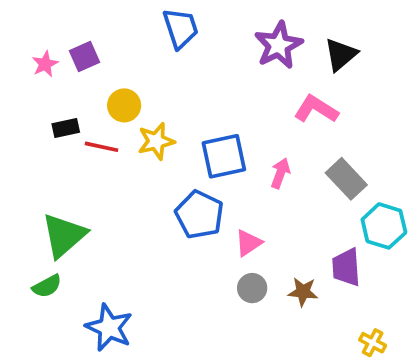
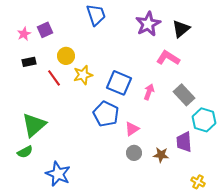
black rectangle: (66, 128) -> (29, 62), moved
red line: (102, 147) -> (54, 78), turned 42
blue square: (224, 156) -> (119, 83), turned 35

